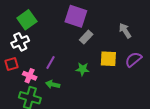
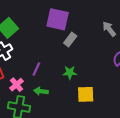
yellow square: (108, 59) -> (86, 94), moved
pink cross: (30, 76) -> (17, 85), turned 32

